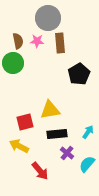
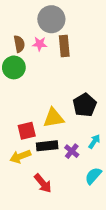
black pentagon: (79, 74) -> (85, 105), moved
black rectangle: (57, 134) -> (47, 146), moved
yellow arrow: (19, 146) -> (20, 156), turned -48
purple cross: (67, 153) -> (72, 151), moved

